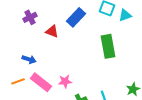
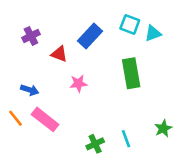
orange line: (18, 81) -> (16, 118), turned 72
pink star: (65, 81) -> (78, 83), moved

